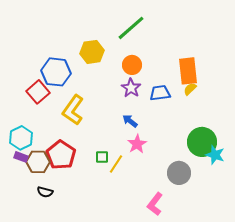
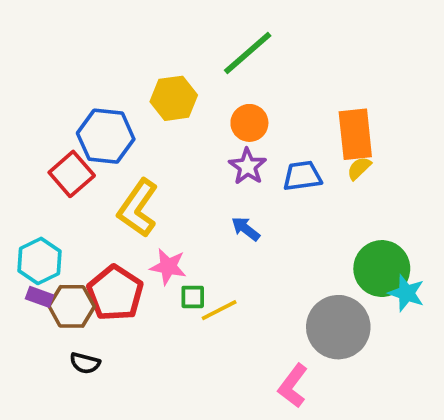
pink star: (137, 144) -> (168, 267), moved, turned -30
yellow line: (116, 164) -> (219, 310), turned 30
gray circle: (179, 173) -> (338, 327), size x1.4

